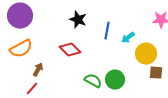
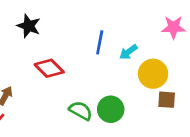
black star: (78, 20) -> (29, 26), moved

